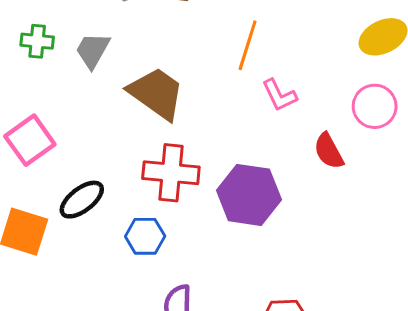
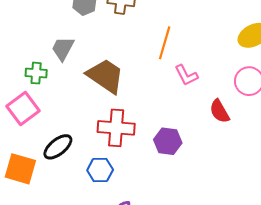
green cross: (37, 41) -> (36, 73), moved
purple hexagon: (249, 195) -> (168, 141), size x0.7

